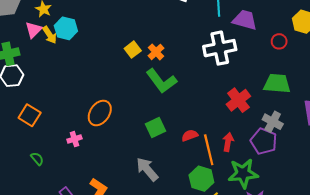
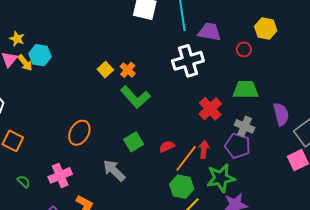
pink cross: (74, 139) -> (60, 175), moved, size x1.6
orange line: (209, 150) -> (186, 158), turned 56
gray arrow: (147, 169) -> (114, 171), moved

